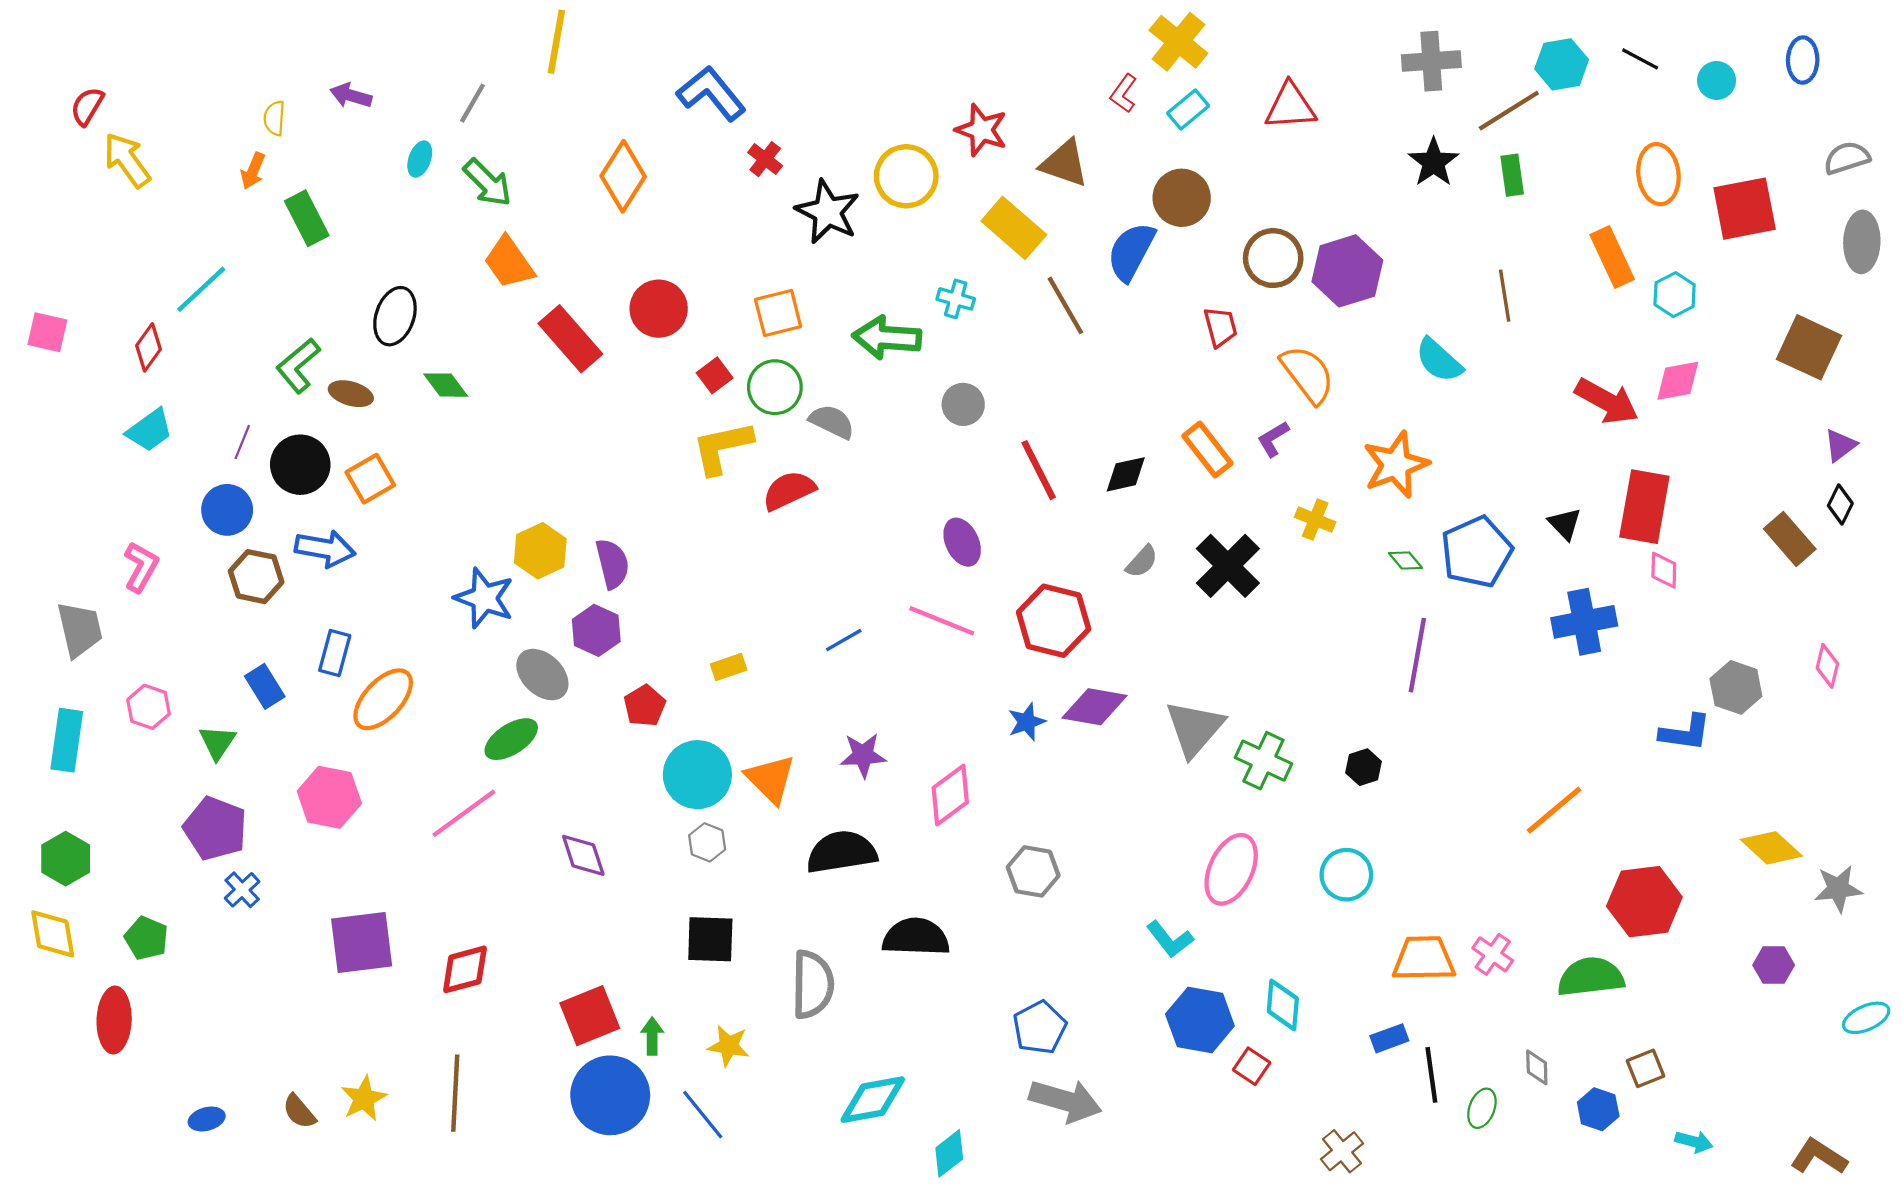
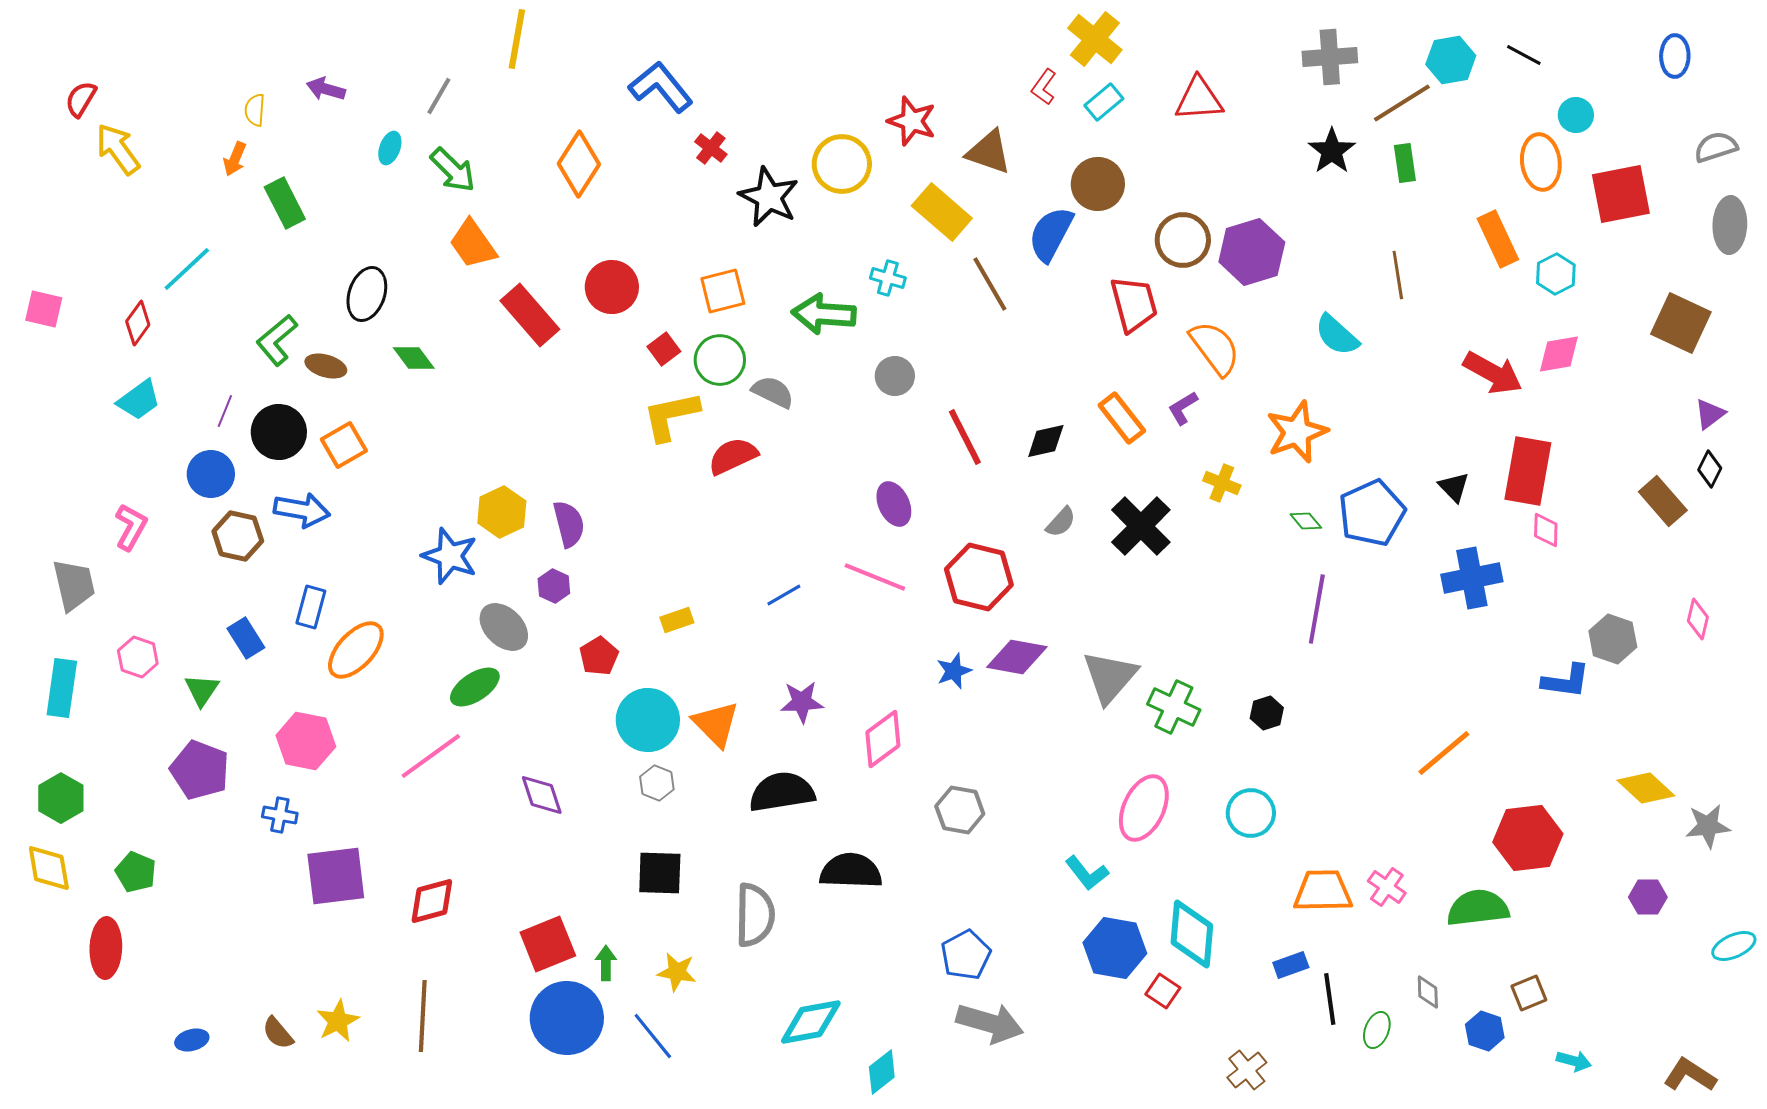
cyan circle: (1717, 80) -> (1576, 115), moved
red trapezoid: (1220, 327) -> (1134, 304), size x1.5
purple hexagon: (596, 630) -> (554, 586), size x0.7
blue cross: (242, 890) -> (280, 815), moved, turned -36
cyan diamond: (1283, 1005) -> (1192, 934), size x1.4

